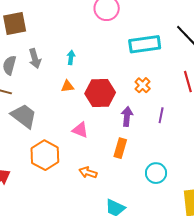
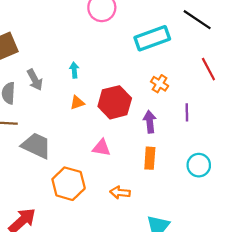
cyan circle: (156, 173) -> (199, 165), moved

